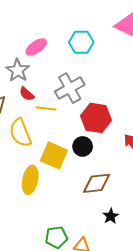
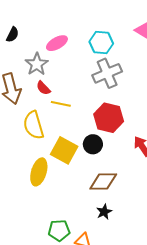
gray cross: (70, 88) -> (107, 73), moved
black star: (111, 216) -> (104, 212), moved

